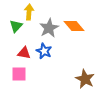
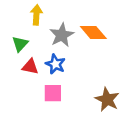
green triangle: (16, 26) -> (20, 44), moved
pink square: (19, 74) -> (53, 93), moved

